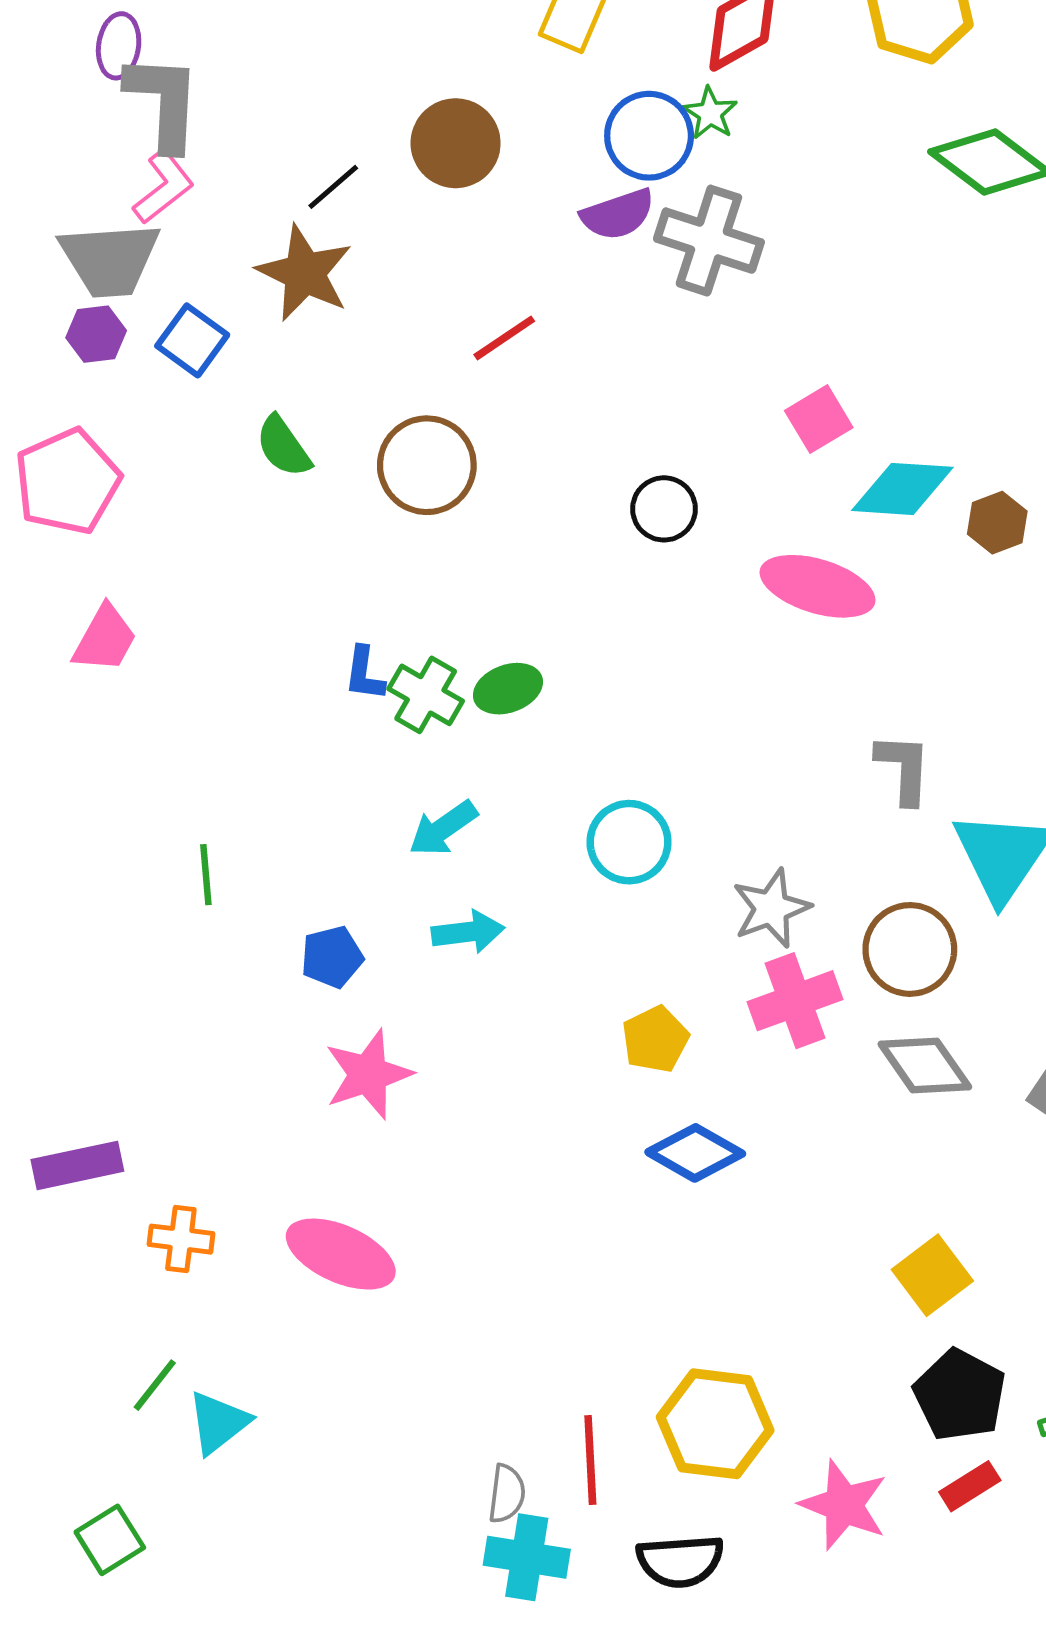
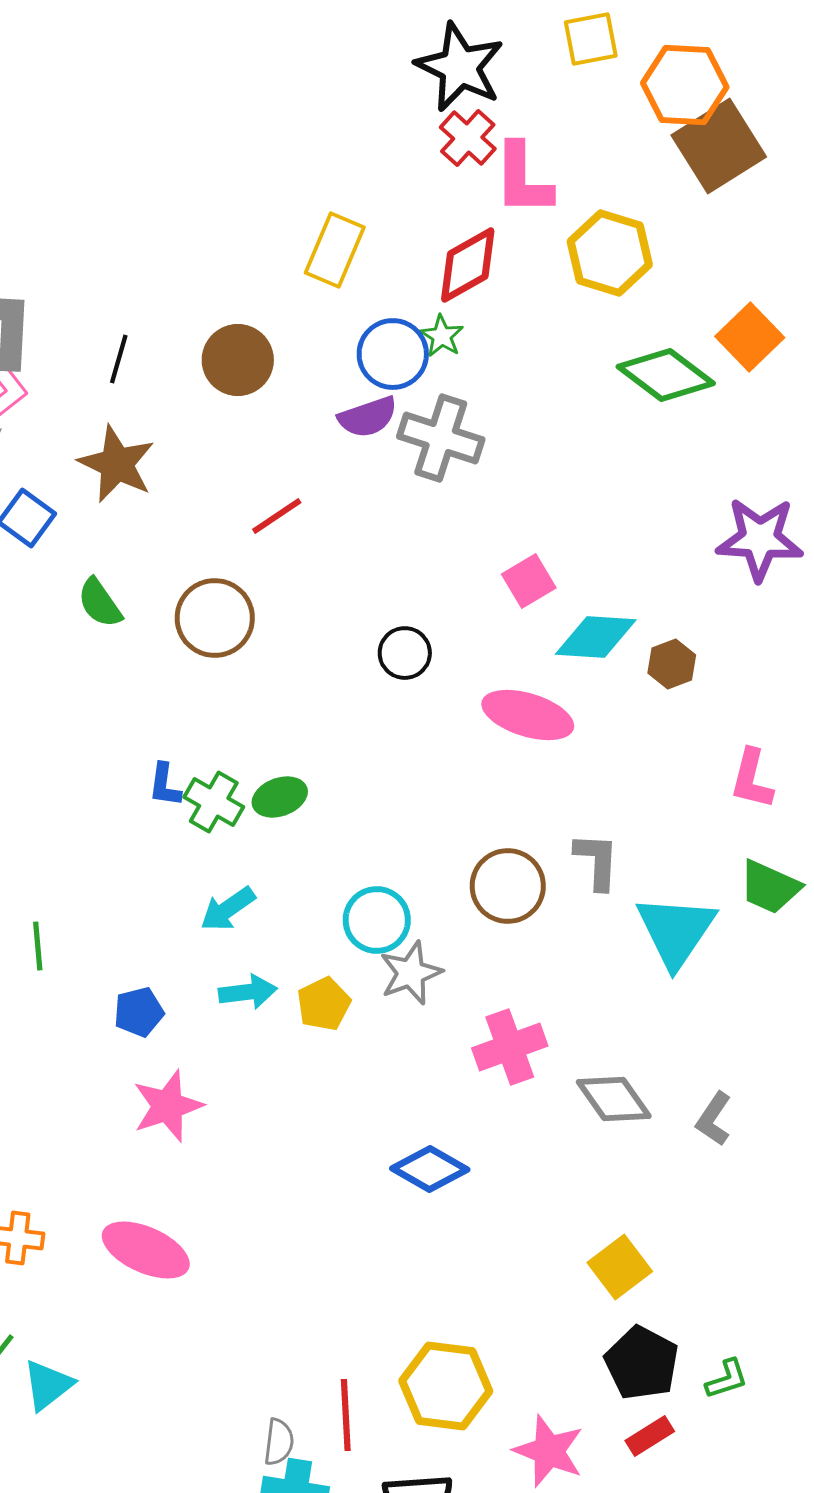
black line: (333, 187) -> (119, 359), moved, turned -33
gray star: (771, 908) -> (411, 973), moved
brown circle: (910, 949) -> (508, 886), moved
yellow pentagon: (655, 1039) -> (324, 1004), moved

